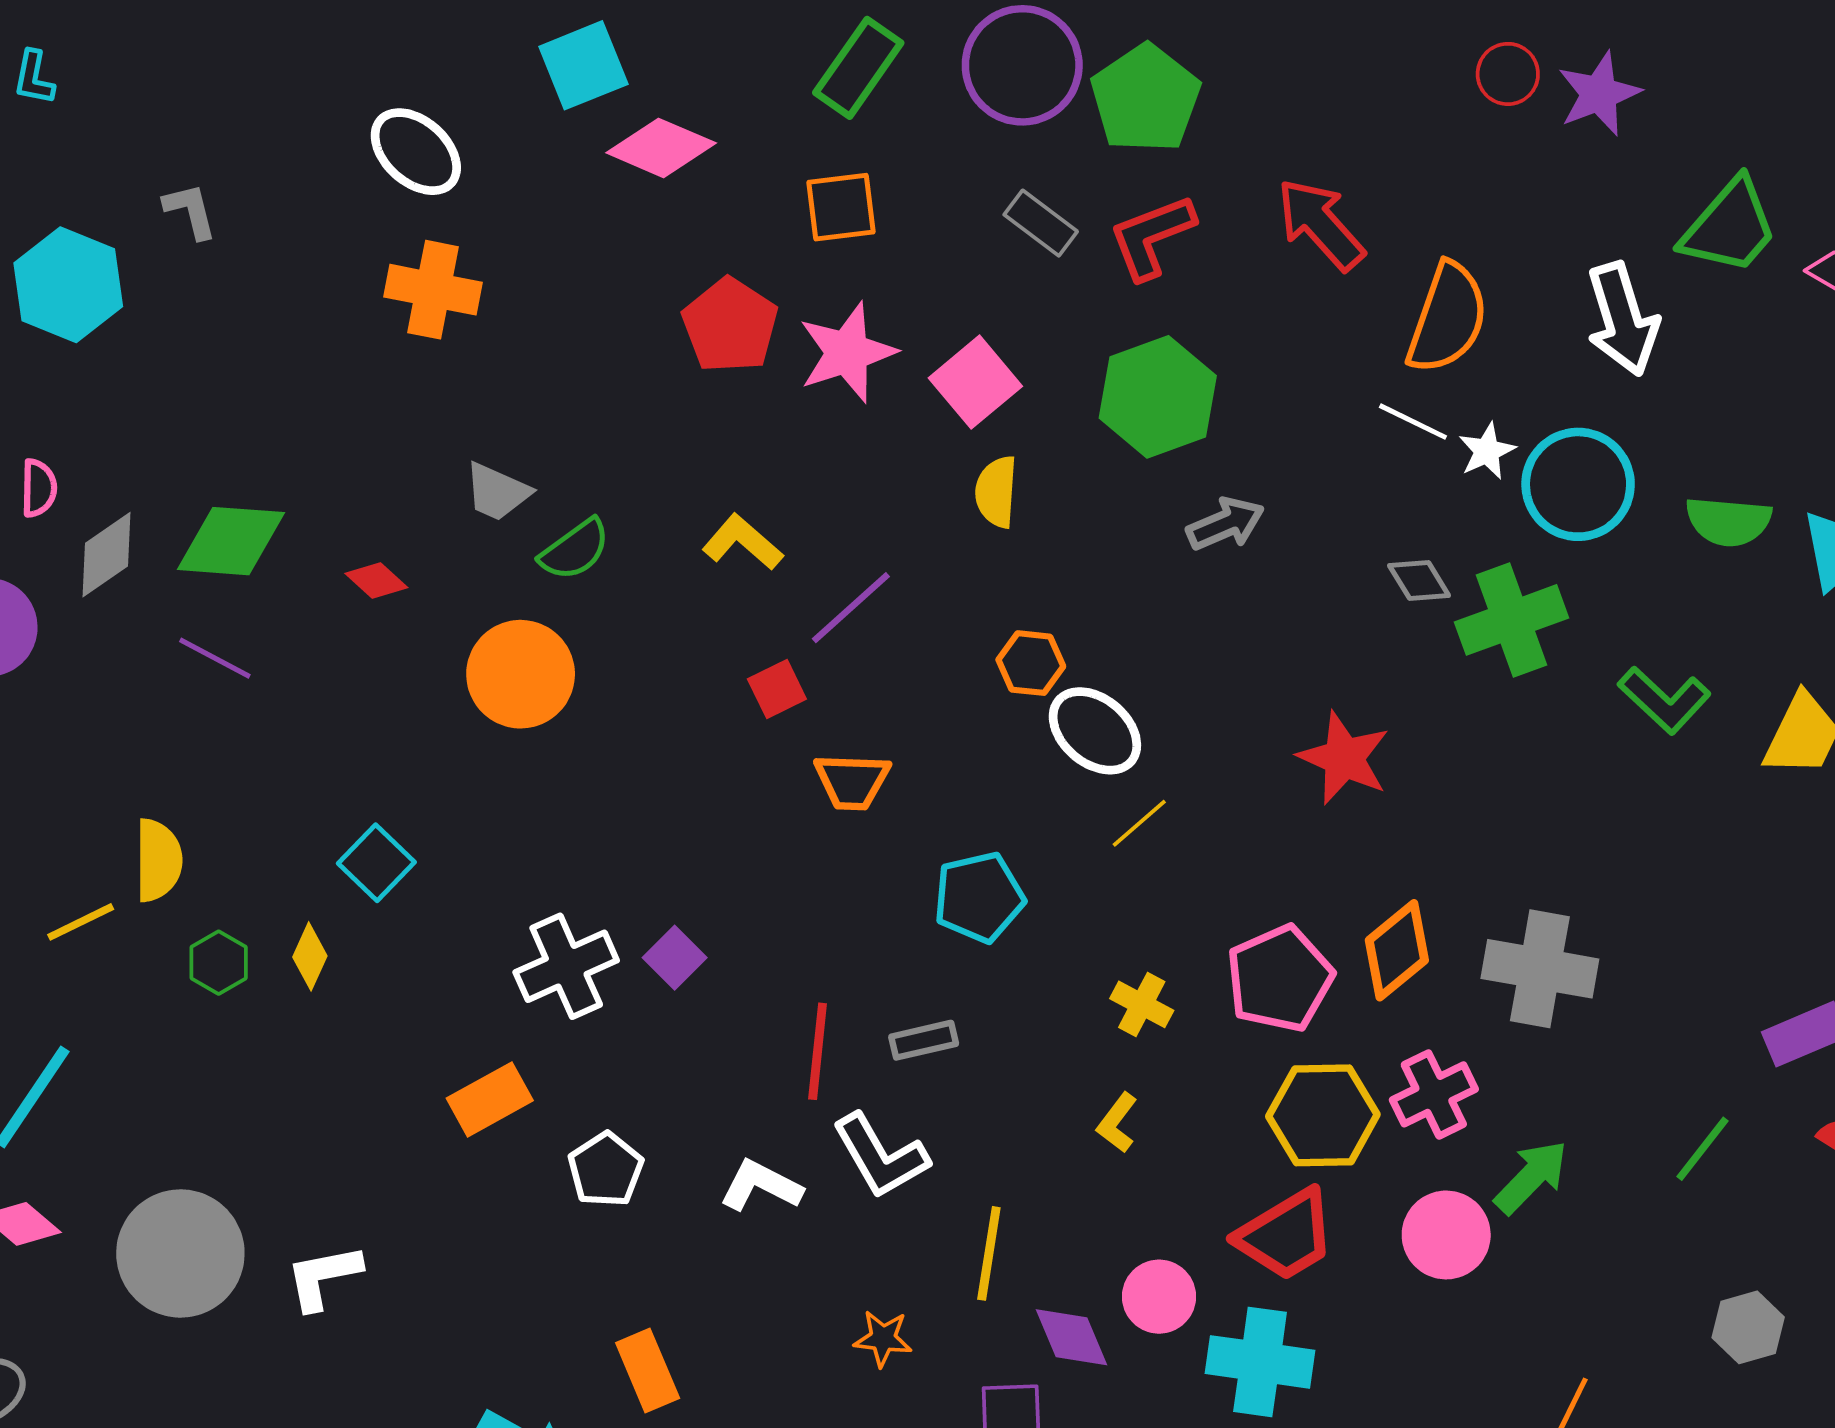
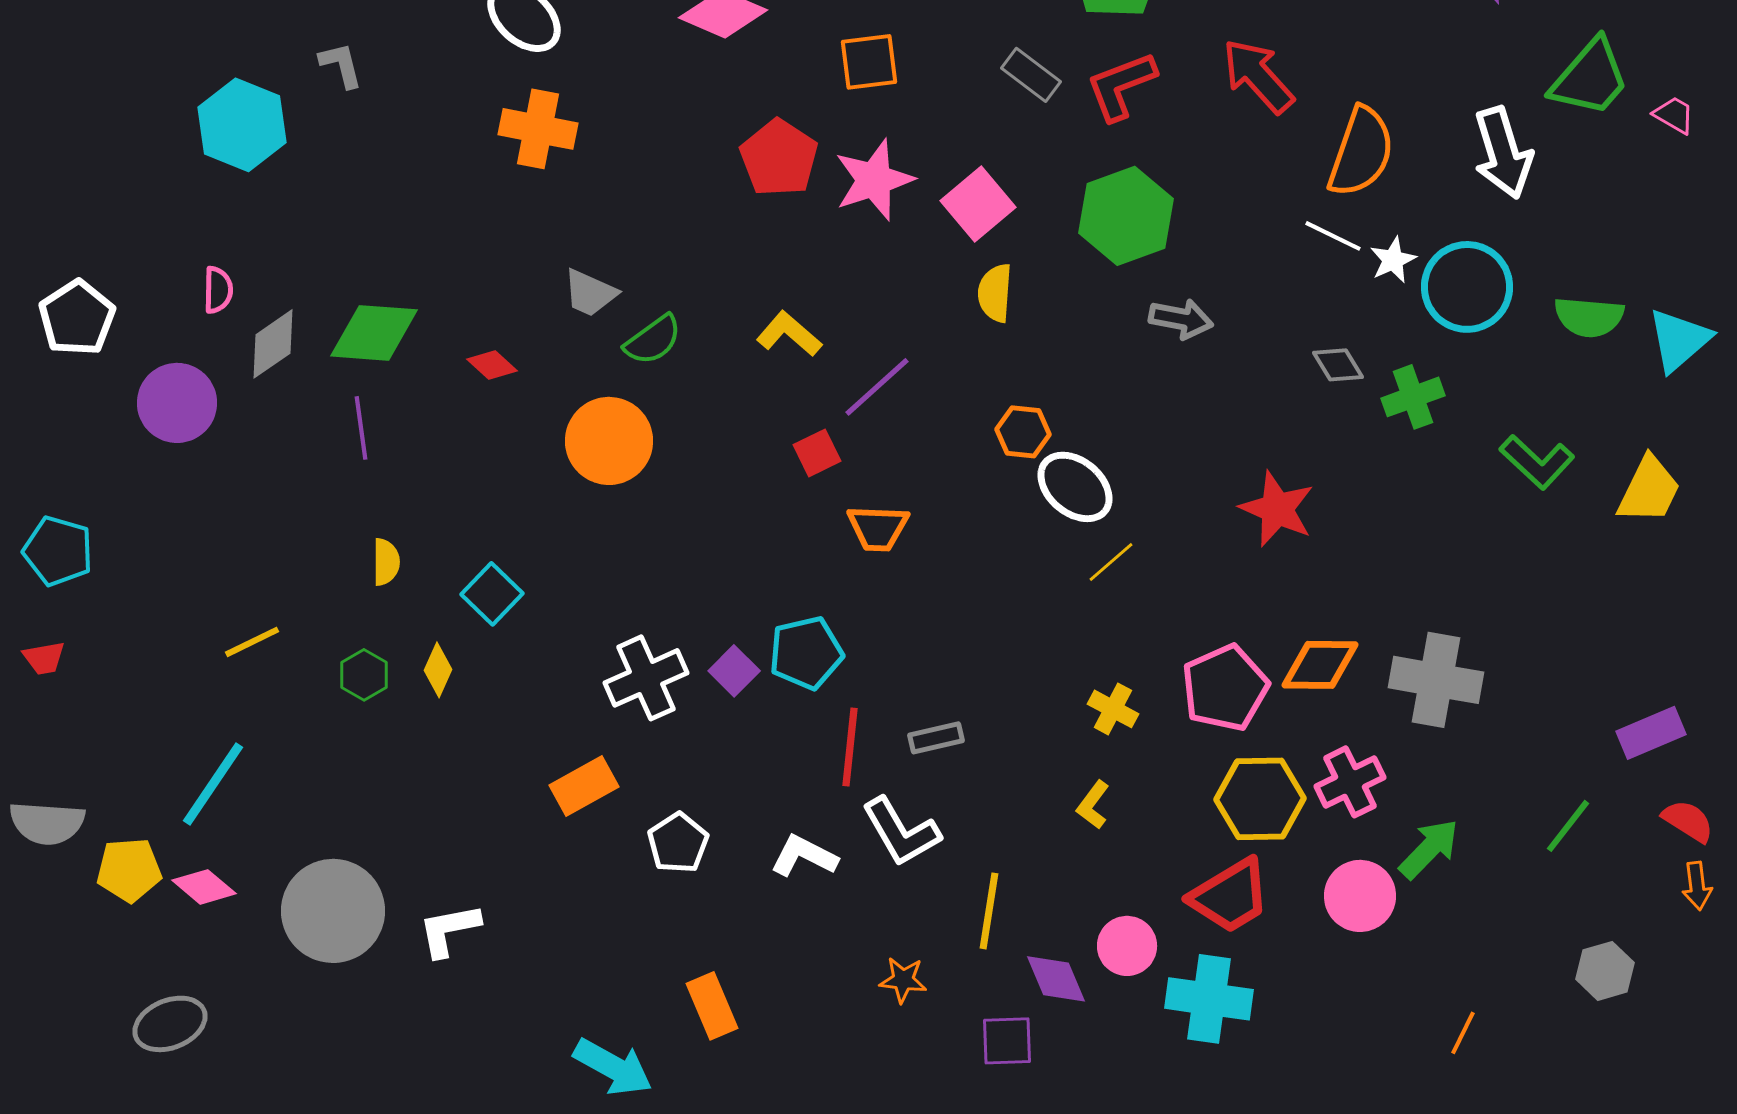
gray arrow: (1226, 524) -> (1181, 319), turned 34
green cross: (1512, 620) -> (1413, 397), size x0.7
purple line: (215, 658) -> (361, 428), turned 54
yellow semicircle: (158, 860) -> (386, 562), moved, size x0.7
cyan pentagon: (979, 897) -> (806, 653), moved
orange diamond: (1397, 950) -> (1320, 665), turned 40

